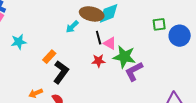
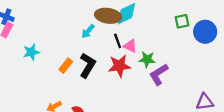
green star: (124, 57) -> (147, 59), size x0.7
red star: (98, 61) -> (119, 66), size x1.5
black L-shape: (61, 72) -> (88, 65), moved

